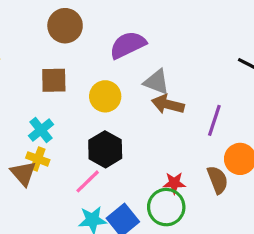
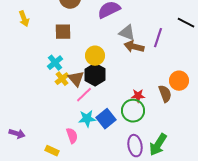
yellow circle: (105, 96) -> (95, 56), moved
purple line: (214, 120) -> (158, 38), moved
yellow cross: (38, 159) -> (62, 79), moved, turned 32
brown triangle: (23, 173) -> (76, 79), moved

